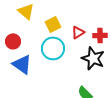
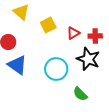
cyan circle: (53, 48) -> (56, 69), moved

